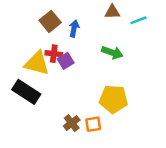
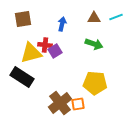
brown triangle: (112, 12) -> (94, 18), moved
brown square: (50, 21) -> (23, 19), moved, turned 30
yellow triangle: (37, 63) -> (31, 53), turned -30
brown cross: (72, 123) -> (60, 103), size x1.6

